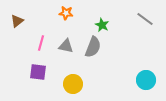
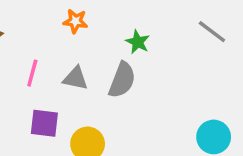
purple square: (38, 72) -> (44, 123), moved

